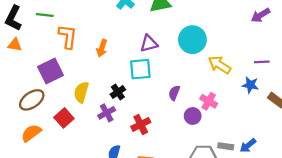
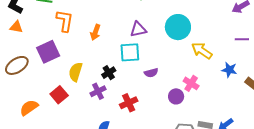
purple line: (262, 62) -> (242, 39), moved
purple semicircle: (174, 93) -> (151, 73), moved, turned -128
brown ellipse: (32, 100) -> (17, 65), moved

